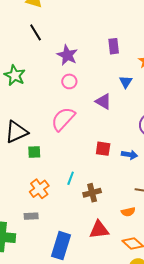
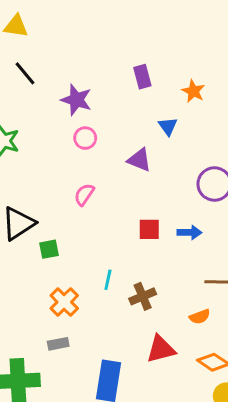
pink semicircle: (63, 119) -> (84, 194), size x0.6

